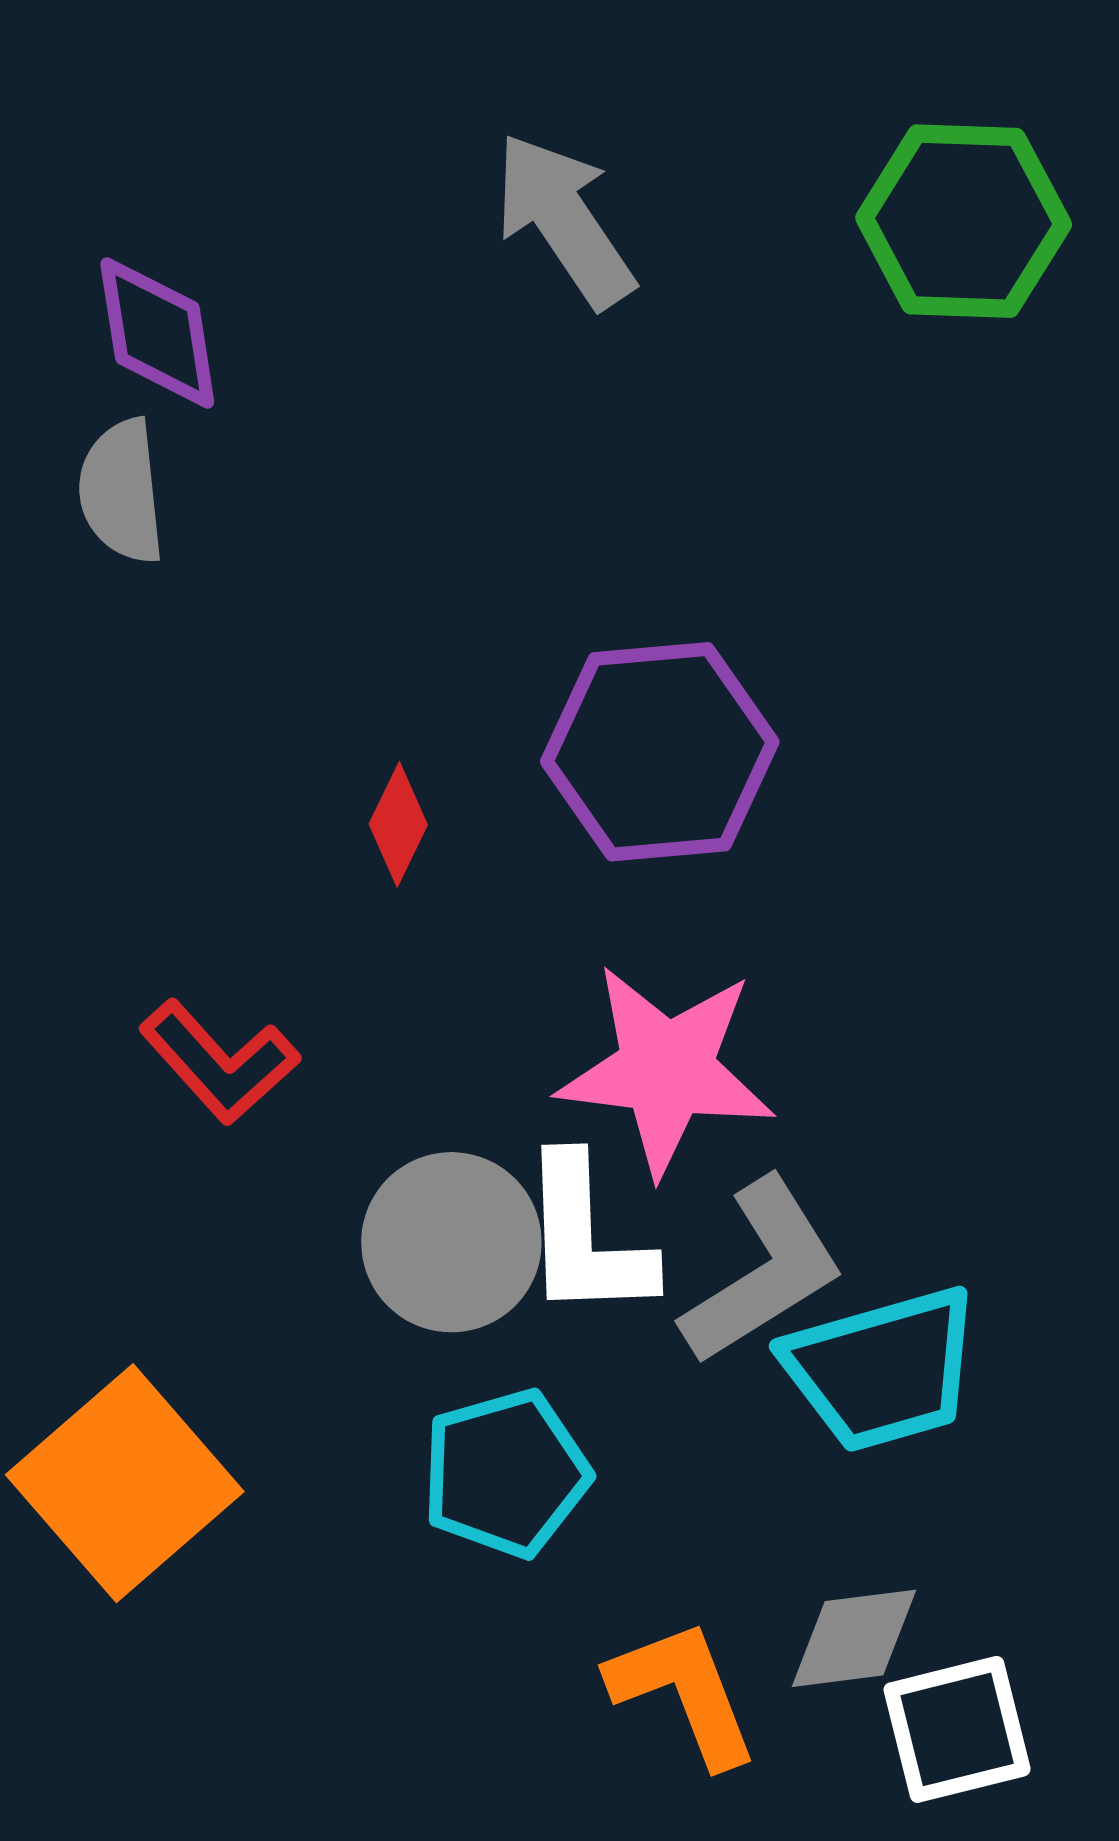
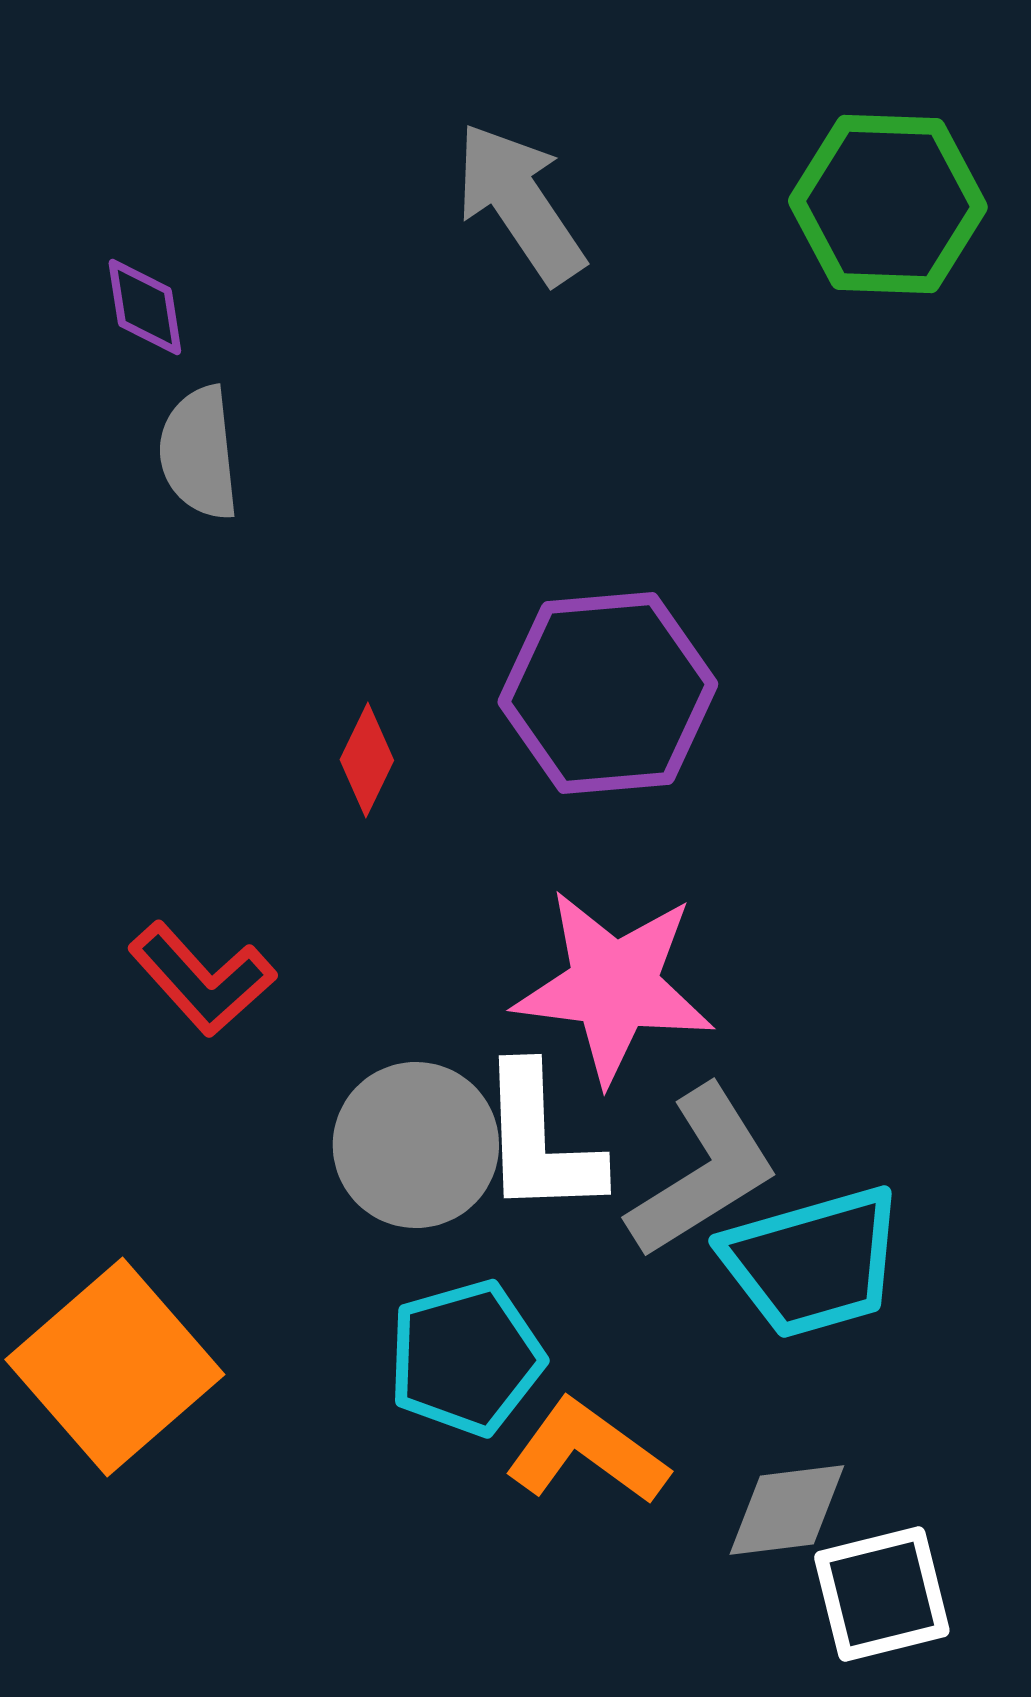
purple diamond: (157, 333) -> (145, 307), size x0.7
gray semicircle: (122, 491) -> (199, 453), moved
orange L-shape: (684, 1693) -> (587, 1452), moved, turned -33

